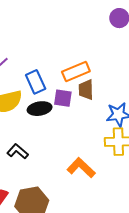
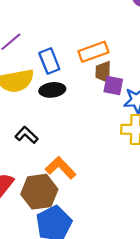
purple square: (63, 98) -> (113, 85), moved
orange L-shape: (81, 168) -> (61, 168), moved

